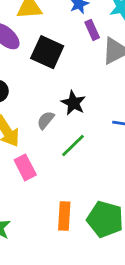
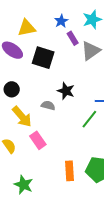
gray semicircle: (46, 120) -> (48, 105), turned 72
green line: (73, 145) -> (89, 119), moved

